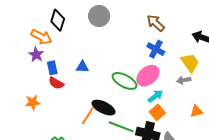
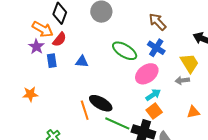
green ellipse: (124, 81) -> (125, 51), moved
red semicircle: (56, 83) -> (59, 39), moved, turned -84
orange line: (88, 115) -> (85, 110), turned -54

